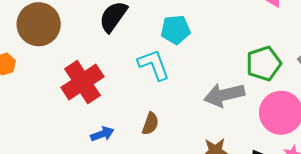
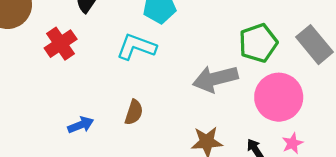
cyan L-shape: (154, 65) -> (136, 47), turned -48
red cross: (82, 82) -> (61, 44), moved, size x0.7

